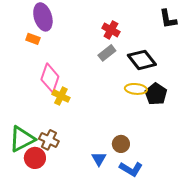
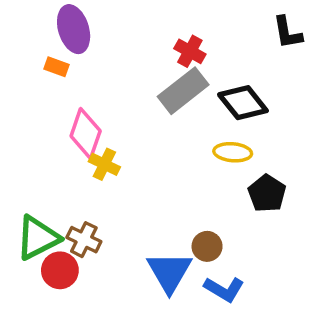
gray rectangle: (107, 53) -> (183, 91), size x1.6
black pentagon: (156, 94) -> (267, 193), moved
blue triangle: (99, 159) -> (169, 272), size x1.8

